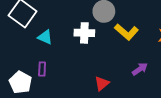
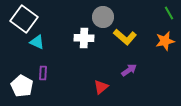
cyan triangle: (45, 37) -> (37, 42), moved
purple arrow: (140, 69) -> (129, 70), moved

